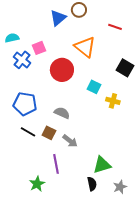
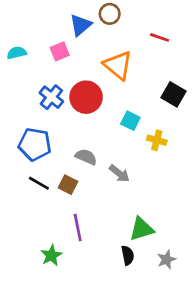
pink square: (39, 48) -> (60, 51), moved
blue cross: (22, 60) -> (51, 97), moved
gray arrow: (70, 141) -> (119, 173), moved

